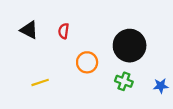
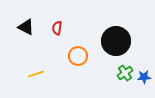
green cross: (124, 81) -> (125, 73), moved, turned 35

